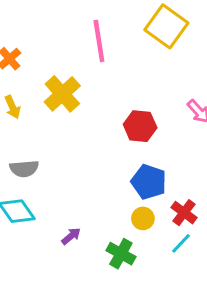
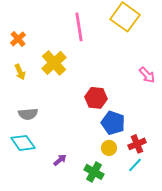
red hexagon: (140, 126) -> (96, 98), moved
red cross: (184, 213) -> (137, 144), turned 30

